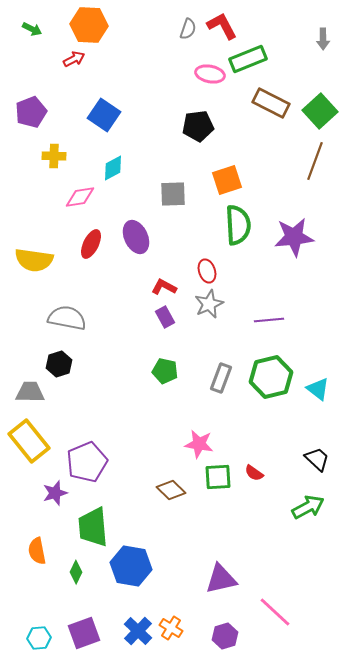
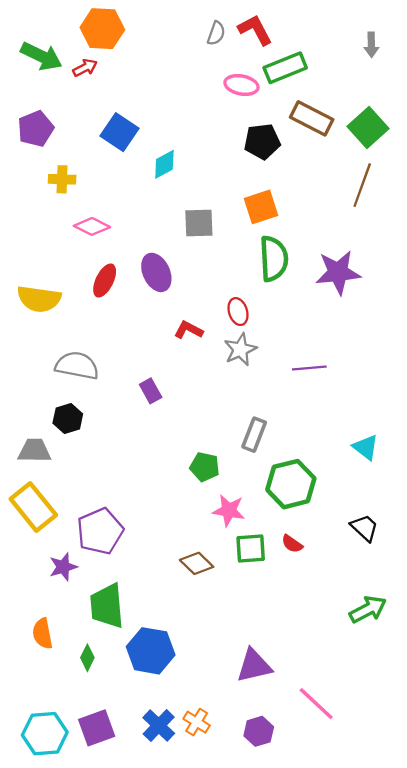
green arrow: (32, 29) -> (41, 56), moved, size x1.8
black pentagon: (198, 126) -> (262, 141), moved
cyan diamond: (113, 168) -> (164, 164), moved
pink diamond: (80, 197) -> (92, 226), turned 36
purple rectangle: (165, 317) -> (151, 391), moved
green pentagon: (165, 371) -> (205, 467), moved
green hexagon: (271, 377) -> (291, 484), moved
green arrow: (308, 507) -> (368, 609), moved
cyan hexagon: (39, 638) -> (45, 734), size x1.6

